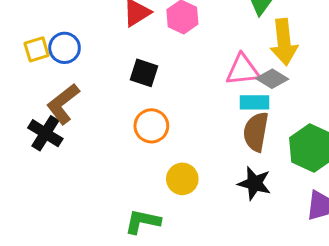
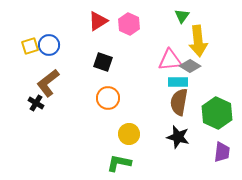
black cross: (45, 133) -> (36, 103), size x0.7
green L-shape: (143, 222) -> (119, 163), moved

